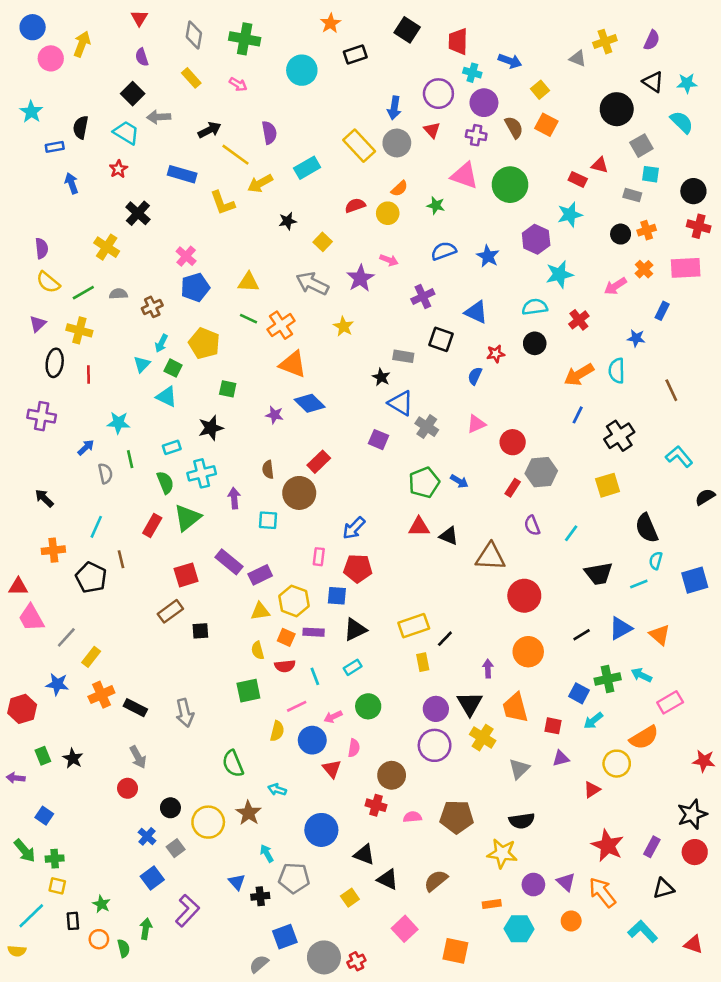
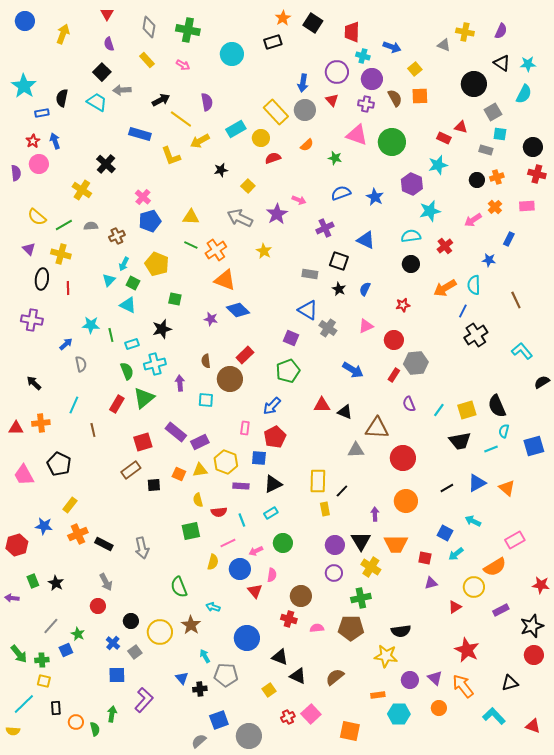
orange star: (330, 23) -> (283, 18), moved
yellow cross: (605, 42) -> (465, 32), turned 30
pink circle: (51, 58) -> (39, 164), moved
cyan star: (31, 112) -> (24, 86), size x1.4
cyan semicircle: (682, 122) -> (524, 94), turned 72
orange square: (546, 125) -> (420, 96), turned -30
red star: (118, 169) -> (33, 141), moved
yellow circle: (388, 213) -> (261, 138), moved
purple semicircle: (42, 248) -> (16, 173), moved
pink rectangle: (686, 268) -> (527, 206), size x0.7
purple triangle: (38, 324) -> (29, 249), turned -32
red star: (496, 354) -> (403, 305), moved
black star: (381, 377) -> (339, 289), moved
blue line: (578, 415) -> (463, 311), moved
green line: (130, 459) -> (111, 335), moved
blue arrow: (459, 481) -> (353, 370), size x1.5
green pentagon: (424, 483) -> (288, 371), moved
yellow square: (608, 485) -> (467, 410), moved
red pentagon: (358, 568) -> (275, 437), turned -30
black pentagon: (91, 578) -> (59, 464), moved
red triangle: (18, 587) -> (16, 428), moved
yellow rectangle: (414, 626) -> (318, 481), turned -70
gray line: (66, 637) -> (51, 626), moved
orange square: (286, 637) -> (179, 474), moved
cyan arrow: (641, 675) -> (473, 521), moved
green cross: (608, 679) -> (361, 598), moved
orange trapezoid: (515, 708) -> (396, 544), turned -75
purple circle: (435, 745) -> (334, 573), size x0.7
gray triangle: (519, 769) -> (356, 450), moved, turned 42
blue square: (44, 816) -> (66, 650), moved, turned 32
purple rectangle: (652, 847) -> (501, 610), moved, turned 35
blue square: (152, 878) -> (117, 675), turned 36
green star: (101, 904) -> (78, 634), moved
red cross: (356, 961) -> (288, 717), moved

